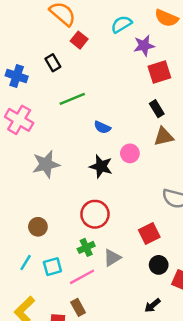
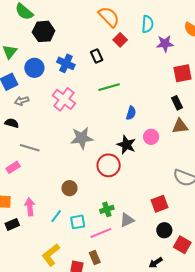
cyan semicircle: (121, 24) -> (147, 24), moved, turned 120
purple star: (144, 46) -> (165, 44), moved
blue semicircle: (102, 127) -> (131, 113), turned -104
red circle: (95, 214) -> (109, 165), moved

